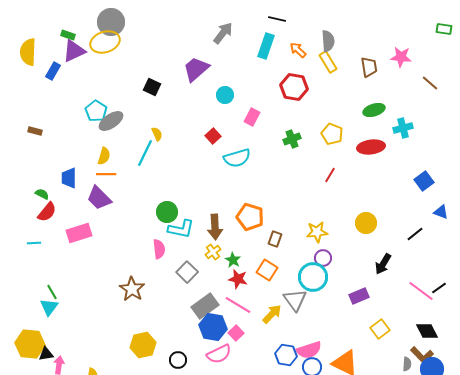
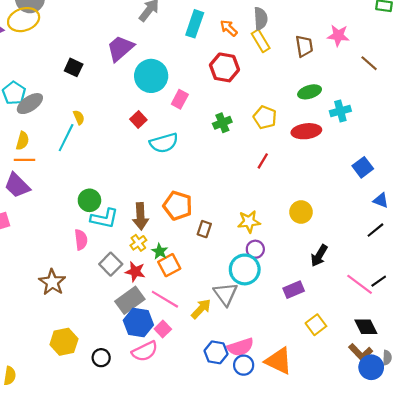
cyan circle: (225, 95) -> (151, 76), size x1.8
black line: (415, 234) -> (375, 230), moved
orange square: (267, 270) -> (169, 265), moved, turned 30
red star: (238, 279) -> (135, 272), moved
gray semicircle: (407, 364) -> (387, 358), moved

